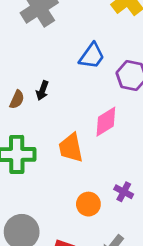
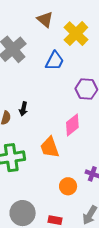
blue trapezoid: (92, 56) -> (55, 61), moved

